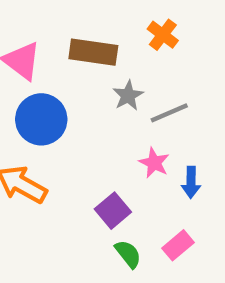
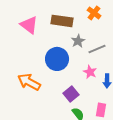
blue circle: (41, 119) -> (57, 59), moved
pink rectangle: (178, 245) -> (101, 110), turned -40

